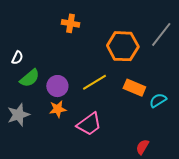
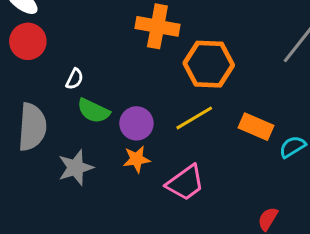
orange cross: (71, 23) -> (157, 26), size x1.5
orange hexagon: (123, 46) -> (209, 64), moved
green semicircle: (30, 78) -> (93, 111), turned 65

